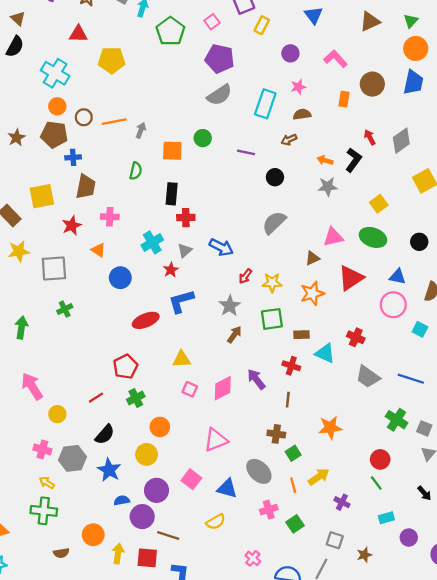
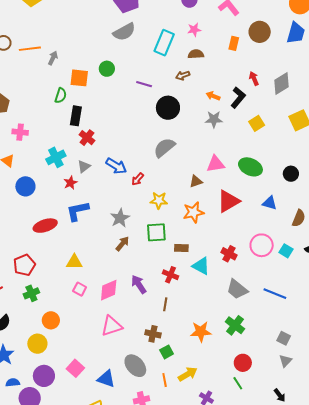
green semicircle: (136, 171) -> (61, 95), moved
black circle: (275, 177) -> (168, 108), size x1.5
yellow square: (379, 204) -> (257, 123), moved
red cross: (186, 218) -> (87, 138), turned 35
red arrow: (245, 276) -> (138, 179), moved
pink circle: (393, 305) -> (262, 245), moved
green cross: (397, 420) -> (235, 325), moved
pink triangle: (216, 440) -> (112, 326), moved

